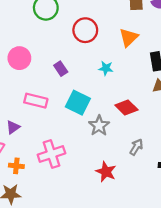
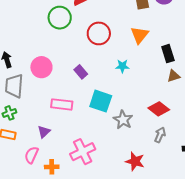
red diamond: (126, 107) -> (159, 109), moved

